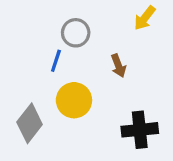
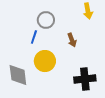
yellow arrow: (145, 18) -> (88, 11), turned -49
gray diamond: (30, 123) -> (18, 75), turned -45

